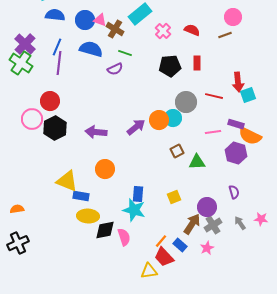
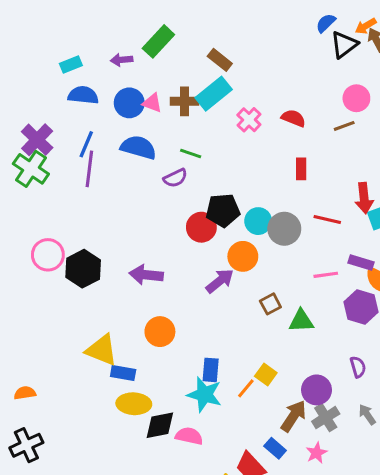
brown cross: (115, 29) -> (184, 101), moved, turned -30
black pentagon: (170, 66) -> (223, 210), moved
red circle: (50, 101) -> (201, 227), moved
cyan circle: (173, 118) -> (258, 221), moved
purple arrow: (136, 127) -> (220, 281), moved
yellow square: (174, 197) -> (266, 375), turned -32
pink semicircle: (124, 237) -> (189, 436), turned -60
orange line: (161, 241) -> (246, 388), moved

